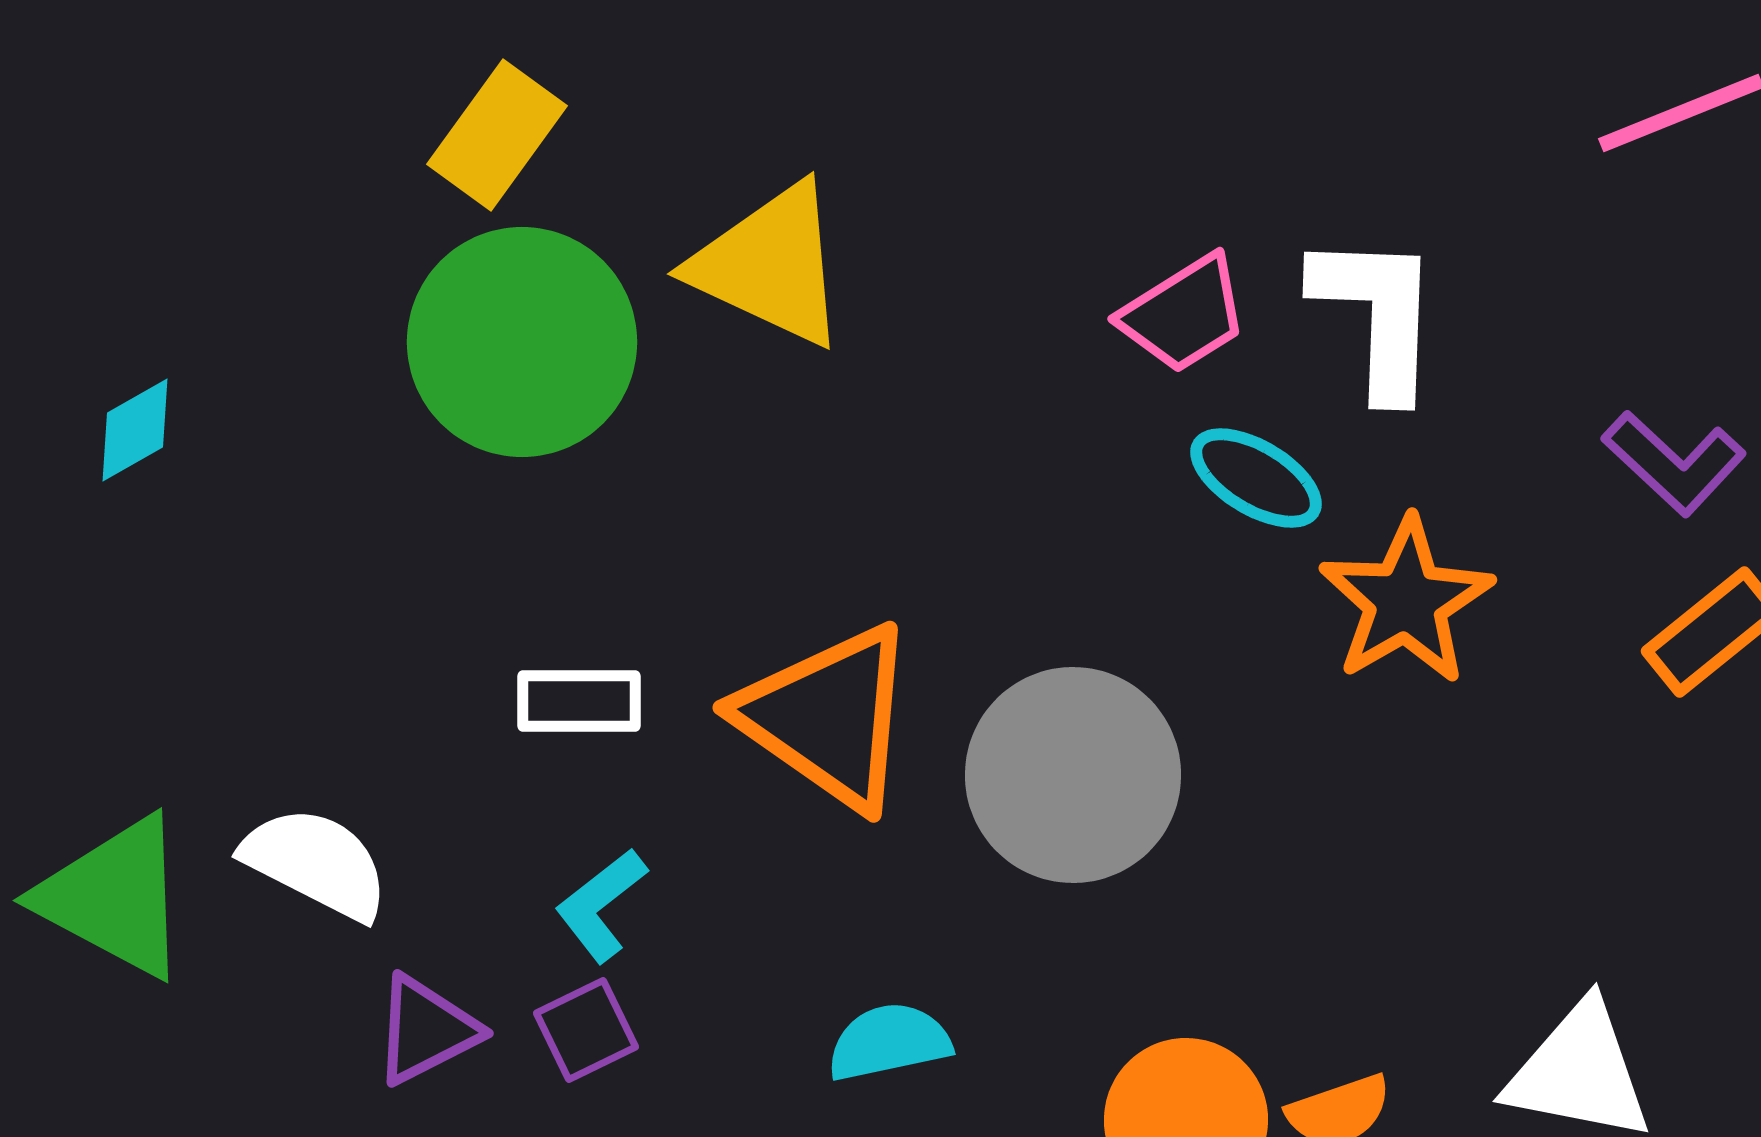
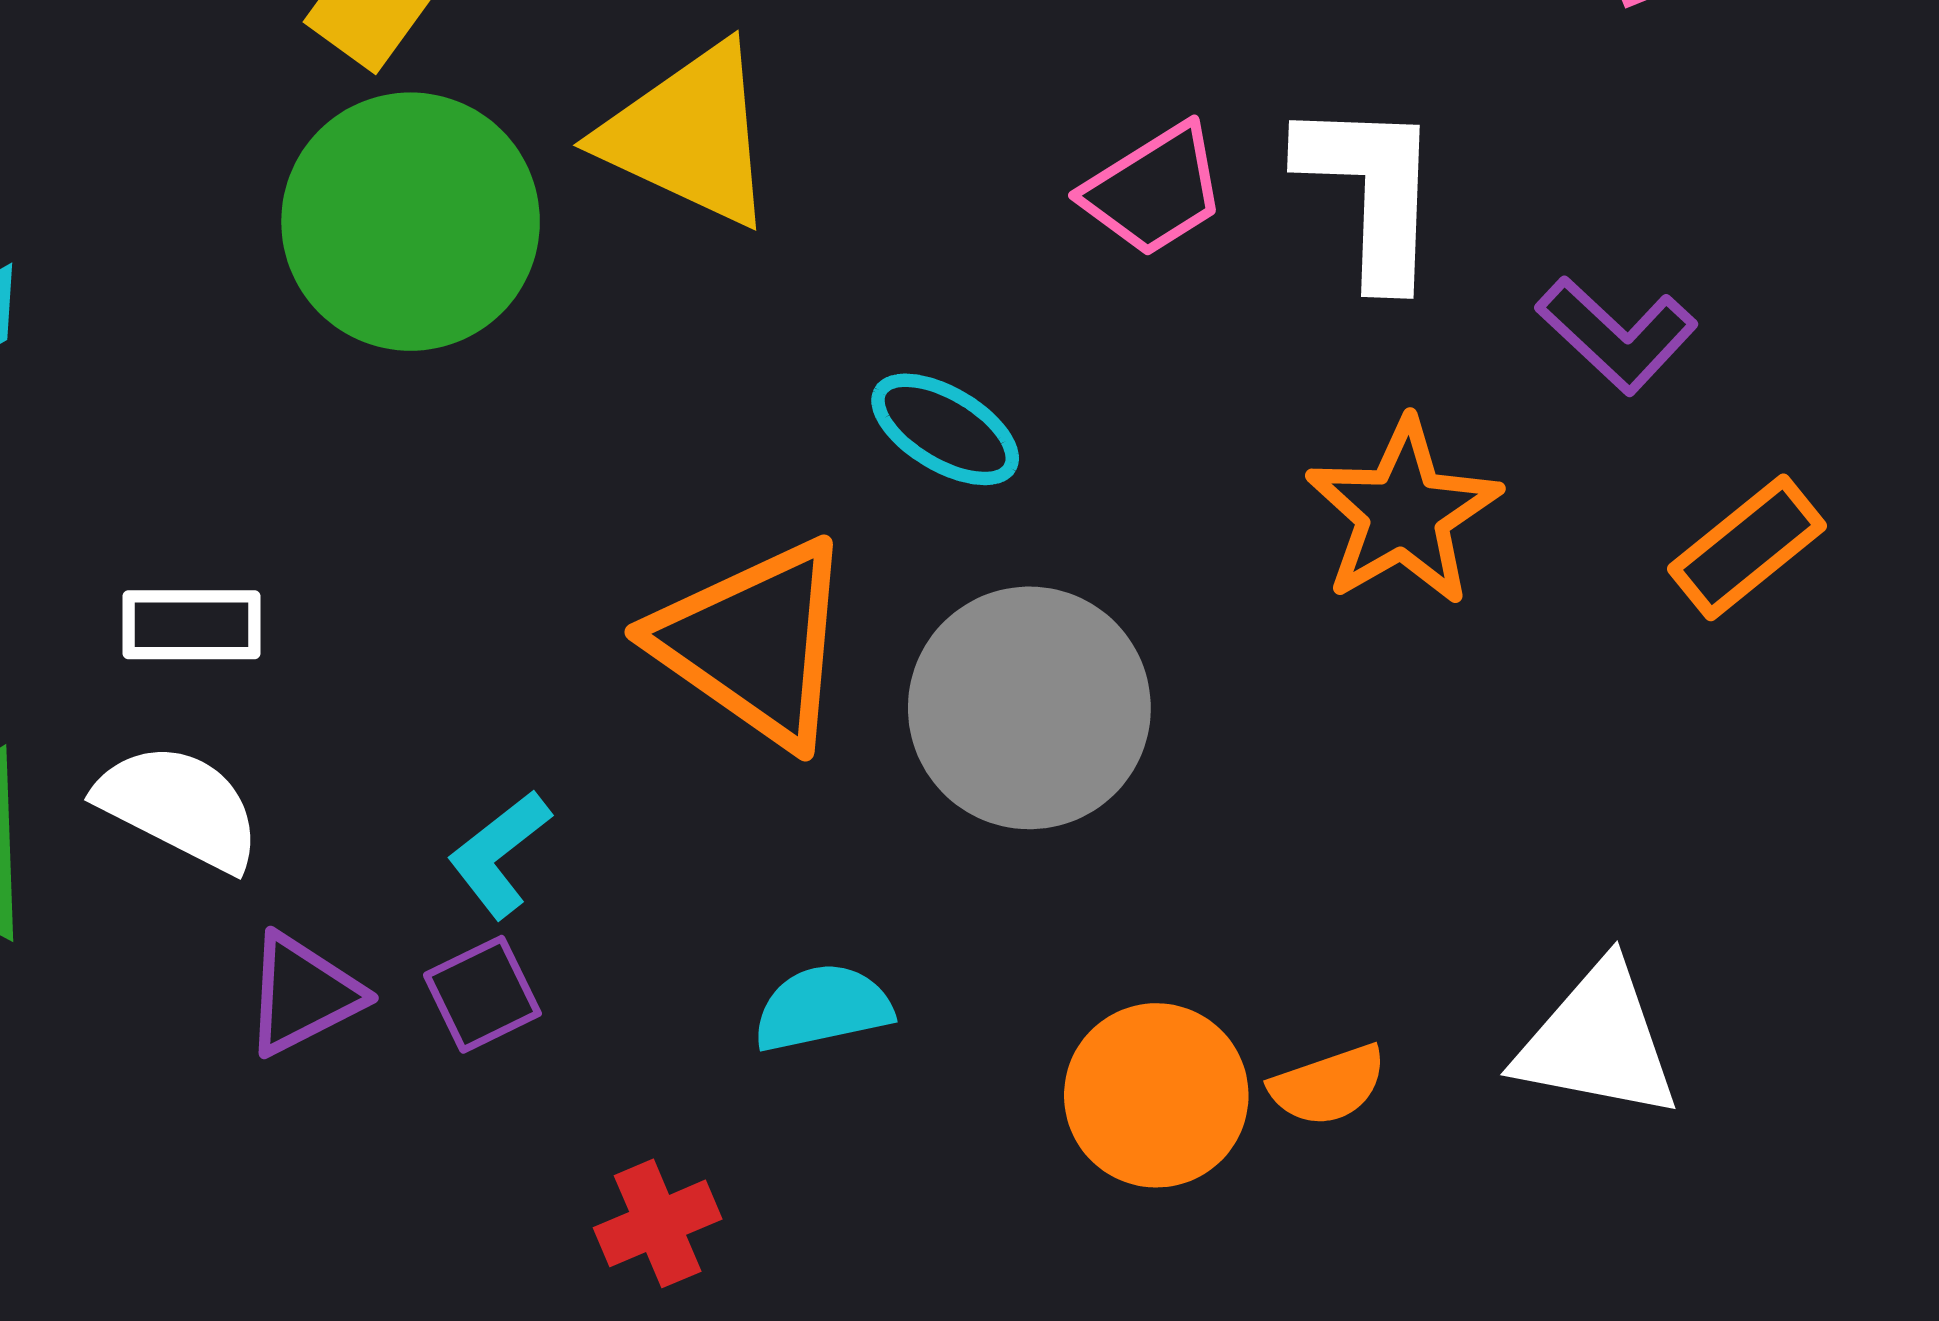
purple L-shape: (1674, 463) -> (1617, 335), moved
cyan ellipse: (1256, 478) -> (945, 429), moved
white rectangle: (579, 701) -> (192, 625), moved

